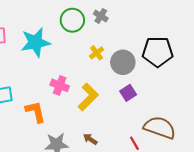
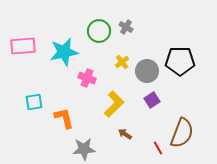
pink cross: (60, 85) -> (87, 78), moved
brown semicircle: (160, 128) -> (182, 133), turned 92
brown arrow: (90, 139) -> (125, 134), moved

